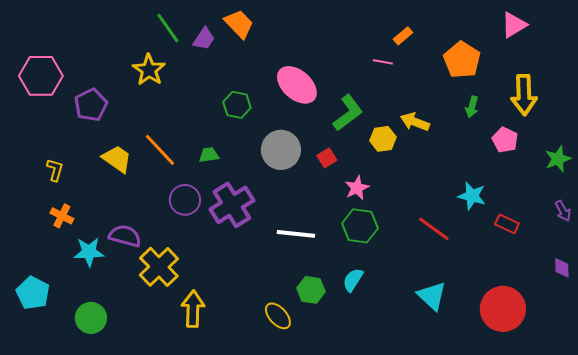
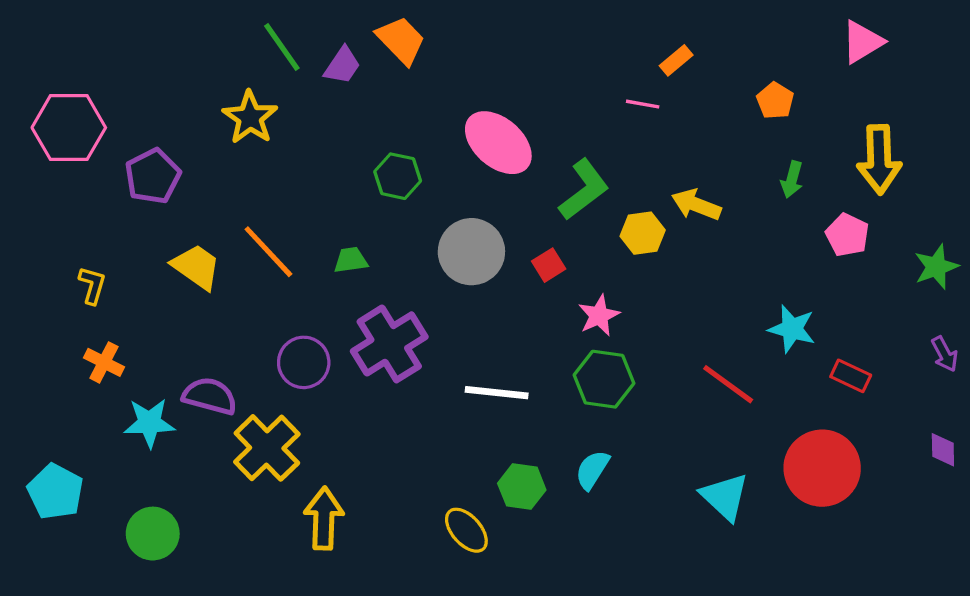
orange pentagon: (462, 60) -> (775, 101), size x0.6
purple circle: (185, 200) -> (304, 362), moved
red circle: (503, 309) -> (822, 468), moved

